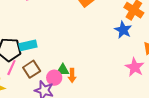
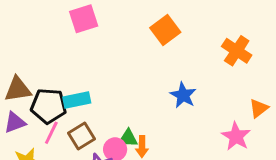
blue star: (123, 30) -> (183, 95), moved

